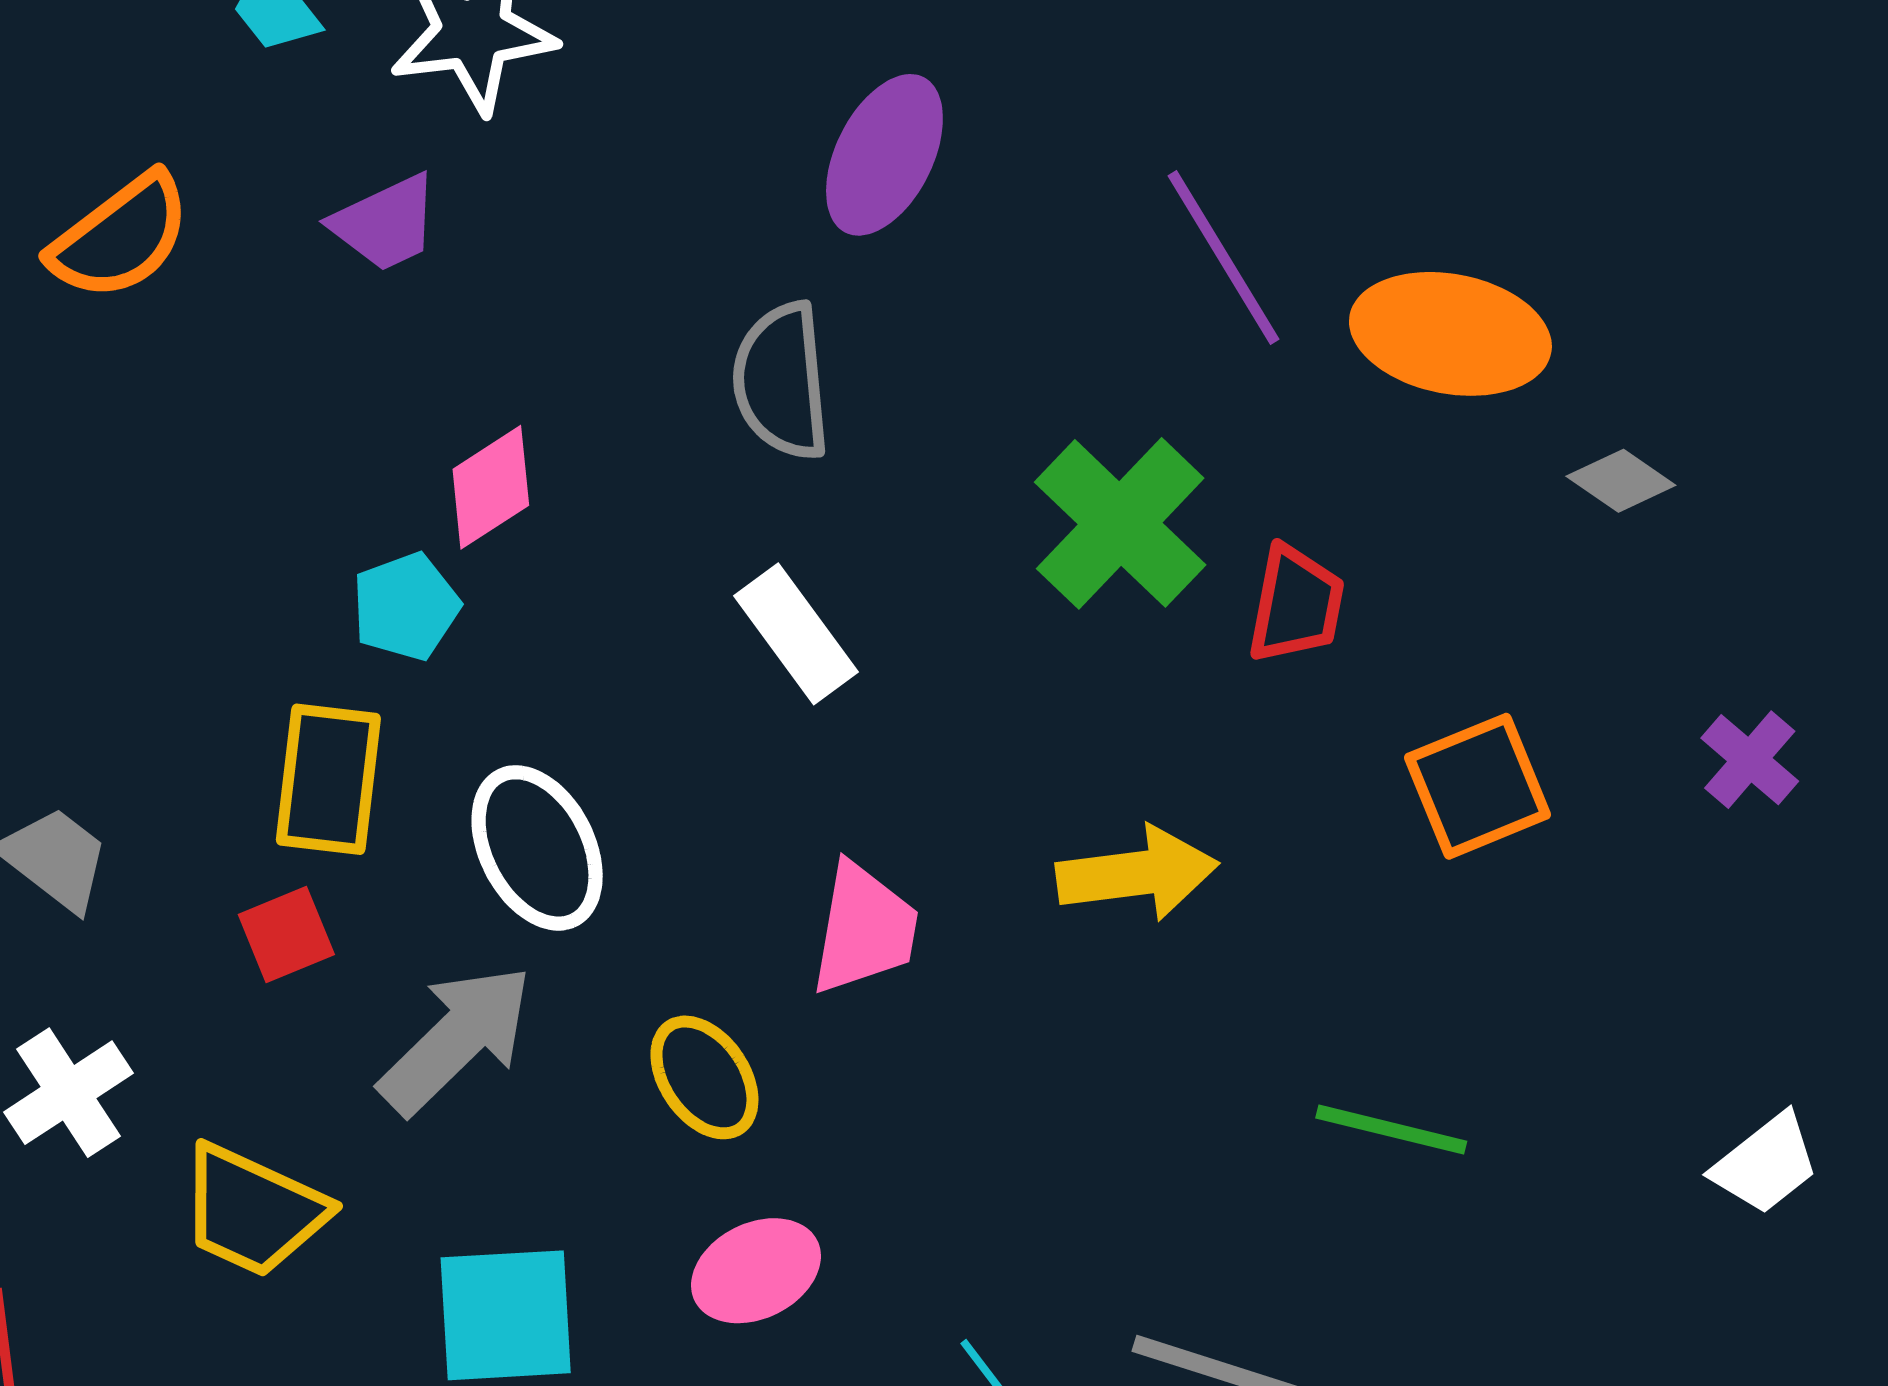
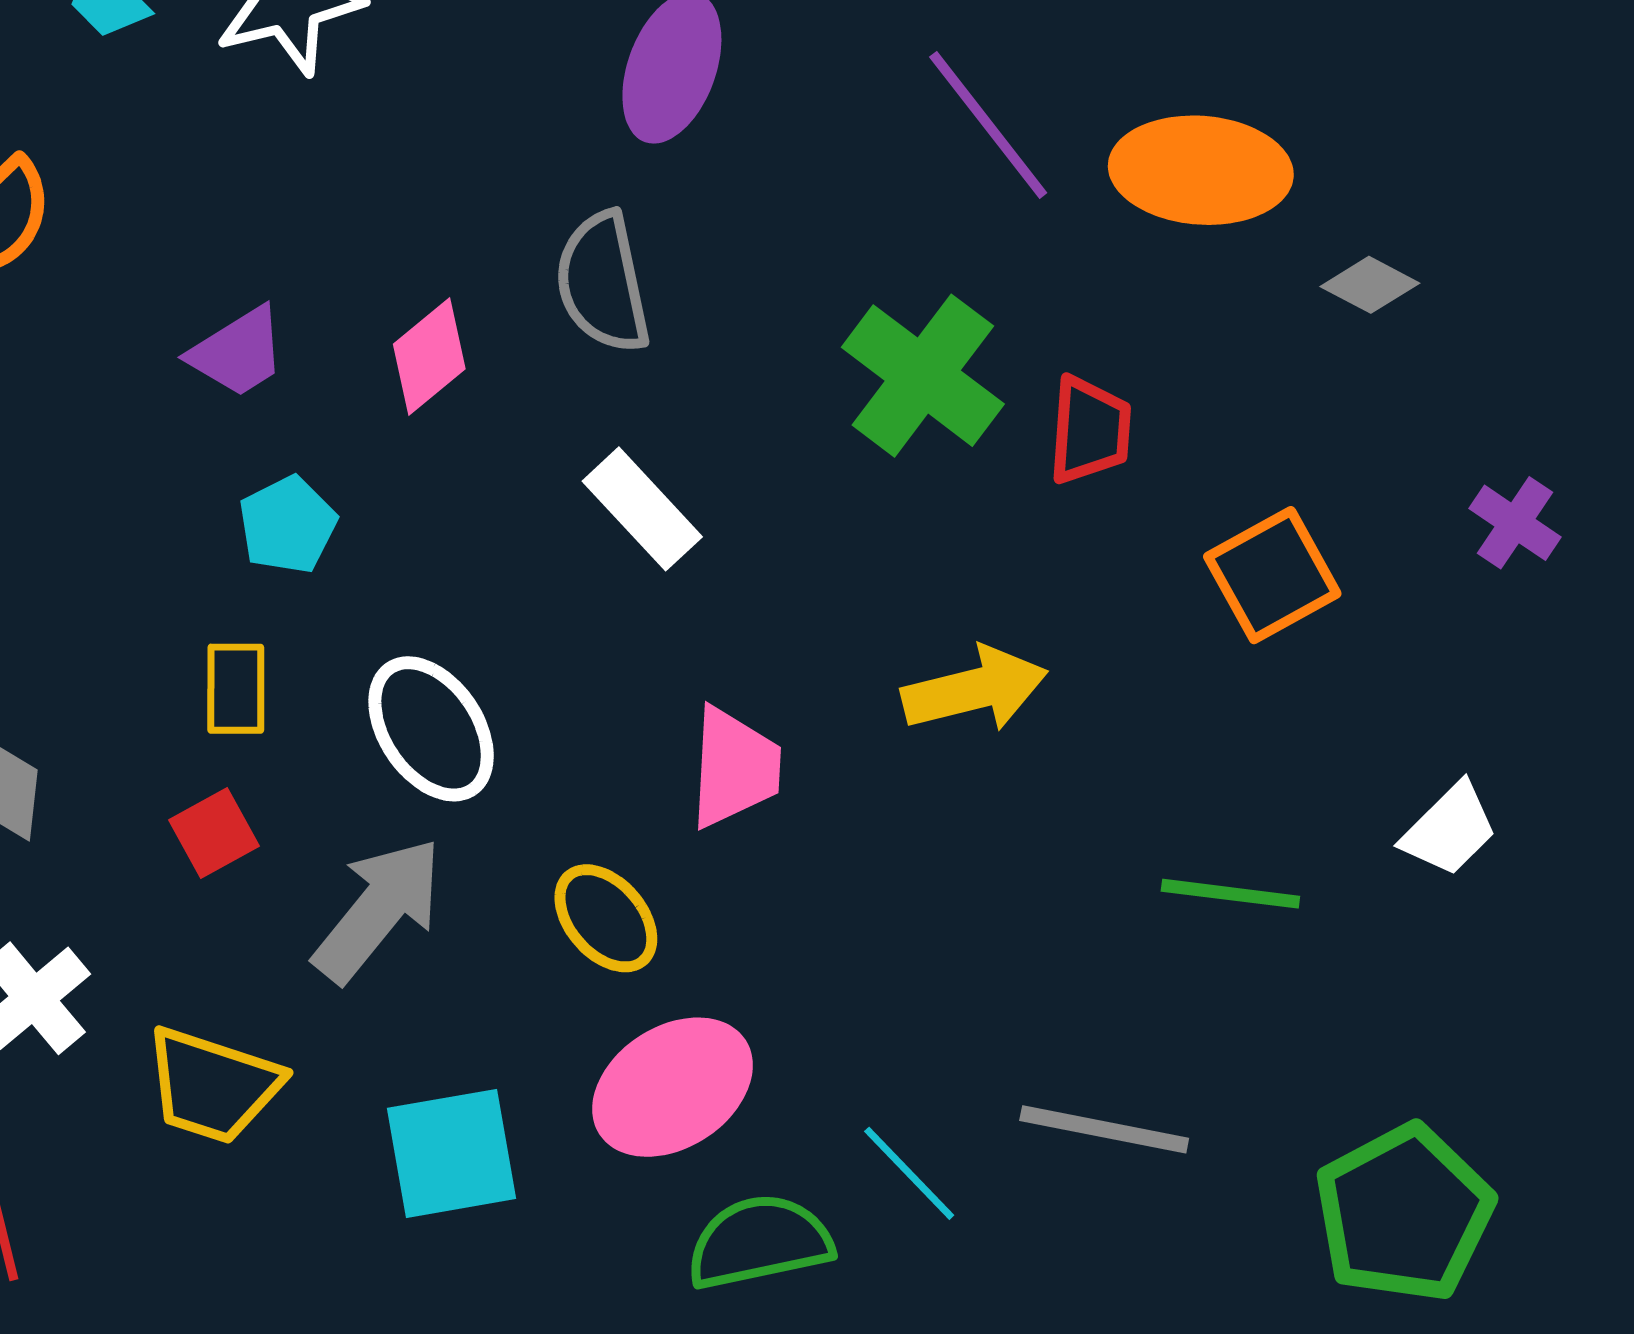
purple trapezoid: (385, 223) -> (238, 352), moved
pink diamond: (491, 487) -> (429, 357), moved
yellow rectangle: (328, 779) -> (236, 689), size x0.7
white trapezoid: (1766, 1164) -> (1449, 829), moved
pink ellipse: (756, 1271) -> (672, 1087), size x1.4

